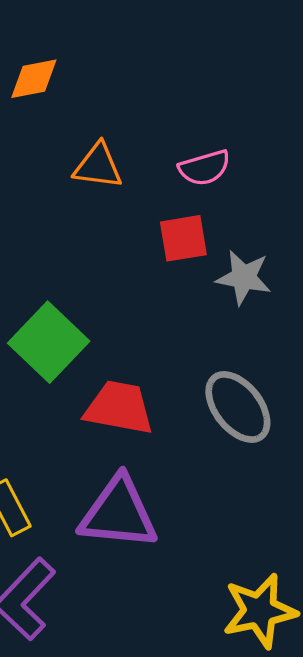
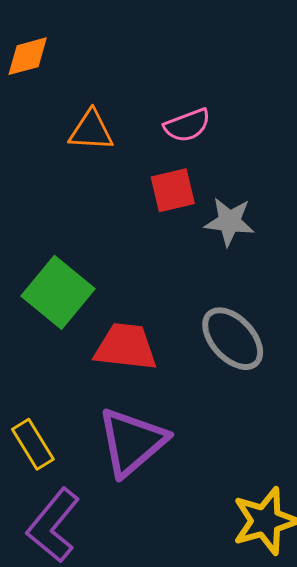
purple triangle: (118, 513) -> (132, 442), turned -42

